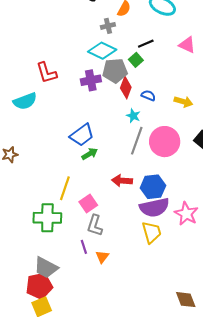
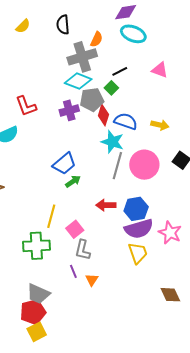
gray cross: (108, 26) -> (82, 57), size x2.0
blue semicircle: (148, 95) -> (126, 121), size x1.6
cyan star: (133, 116) -> (112, 142), size x1.6
brown diamond: (186, 300) -> (170, 295), moved

